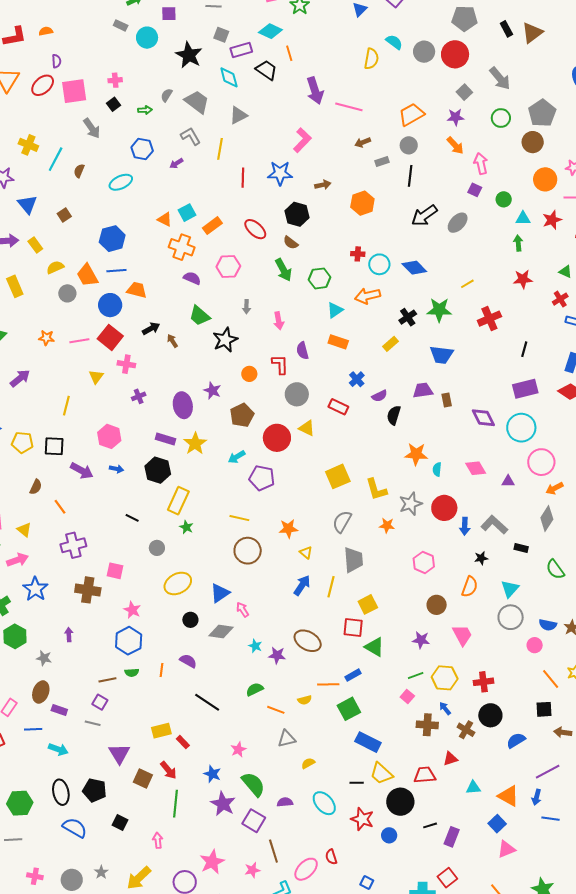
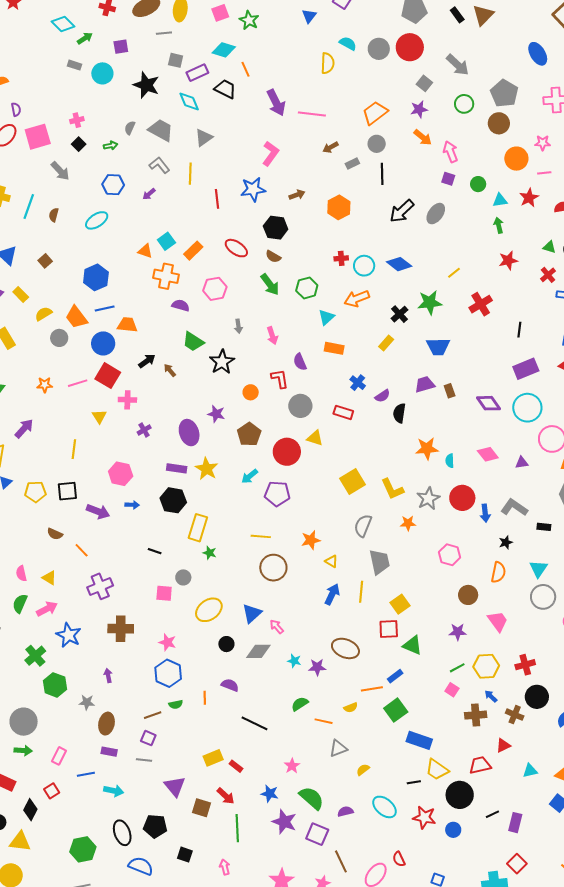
brown semicircle: (36, 487) -> (55, 534), turned 98
pink square: (115, 571) -> (164, 593), moved
brown ellipse: (41, 692) -> (106, 724), moved

